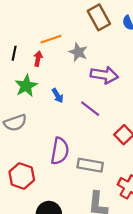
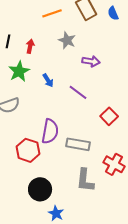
orange line: (51, 39) -> (52, 13), moved
purple arrow: (104, 75) -> (91, 61), size x0.7
red hexagon: (22, 176) -> (28, 150), moved

